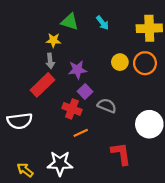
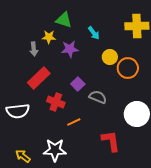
cyan arrow: (102, 23) -> (94, 33), moved
gray arrow: (50, 61) -> (34, 49), moved
orange circle: (145, 63) -> (128, 68), moved
purple star: (77, 70) -> (70, 49), moved
red cross: (72, 109) -> (56, 102), moved

